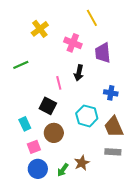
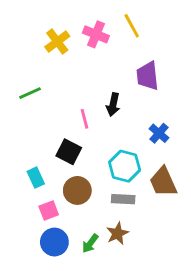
pink cross: (73, 43) -> (96, 34), moved
blue cross: (111, 93) -> (159, 133), turned 32
gray rectangle: (113, 152) -> (123, 199), moved

